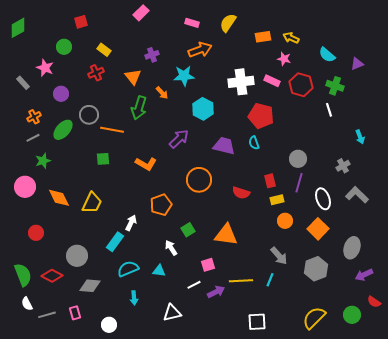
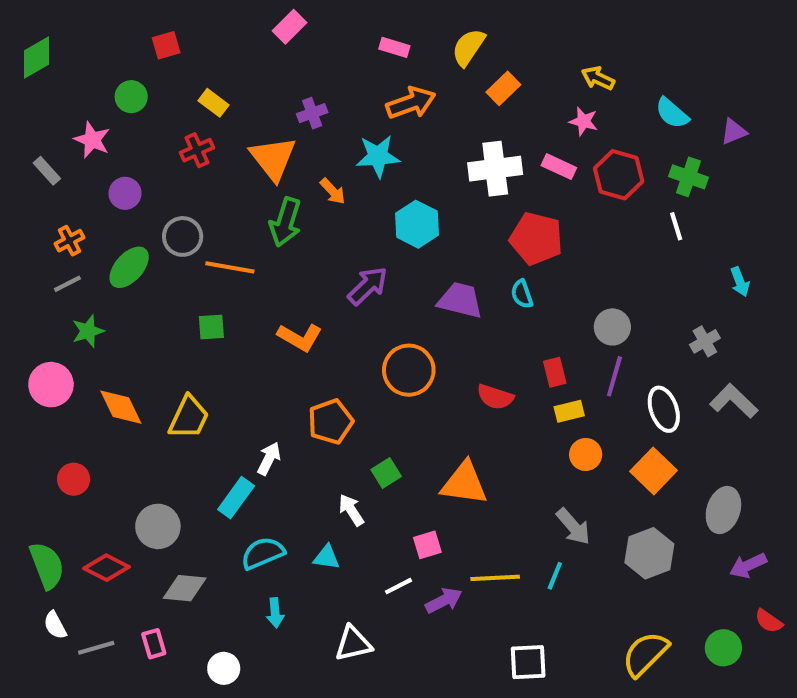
orange rectangle: (263, 37) -> (503, 88), moved, turned -35
orange triangle: (133, 77) -> (273, 158), size x1.4

